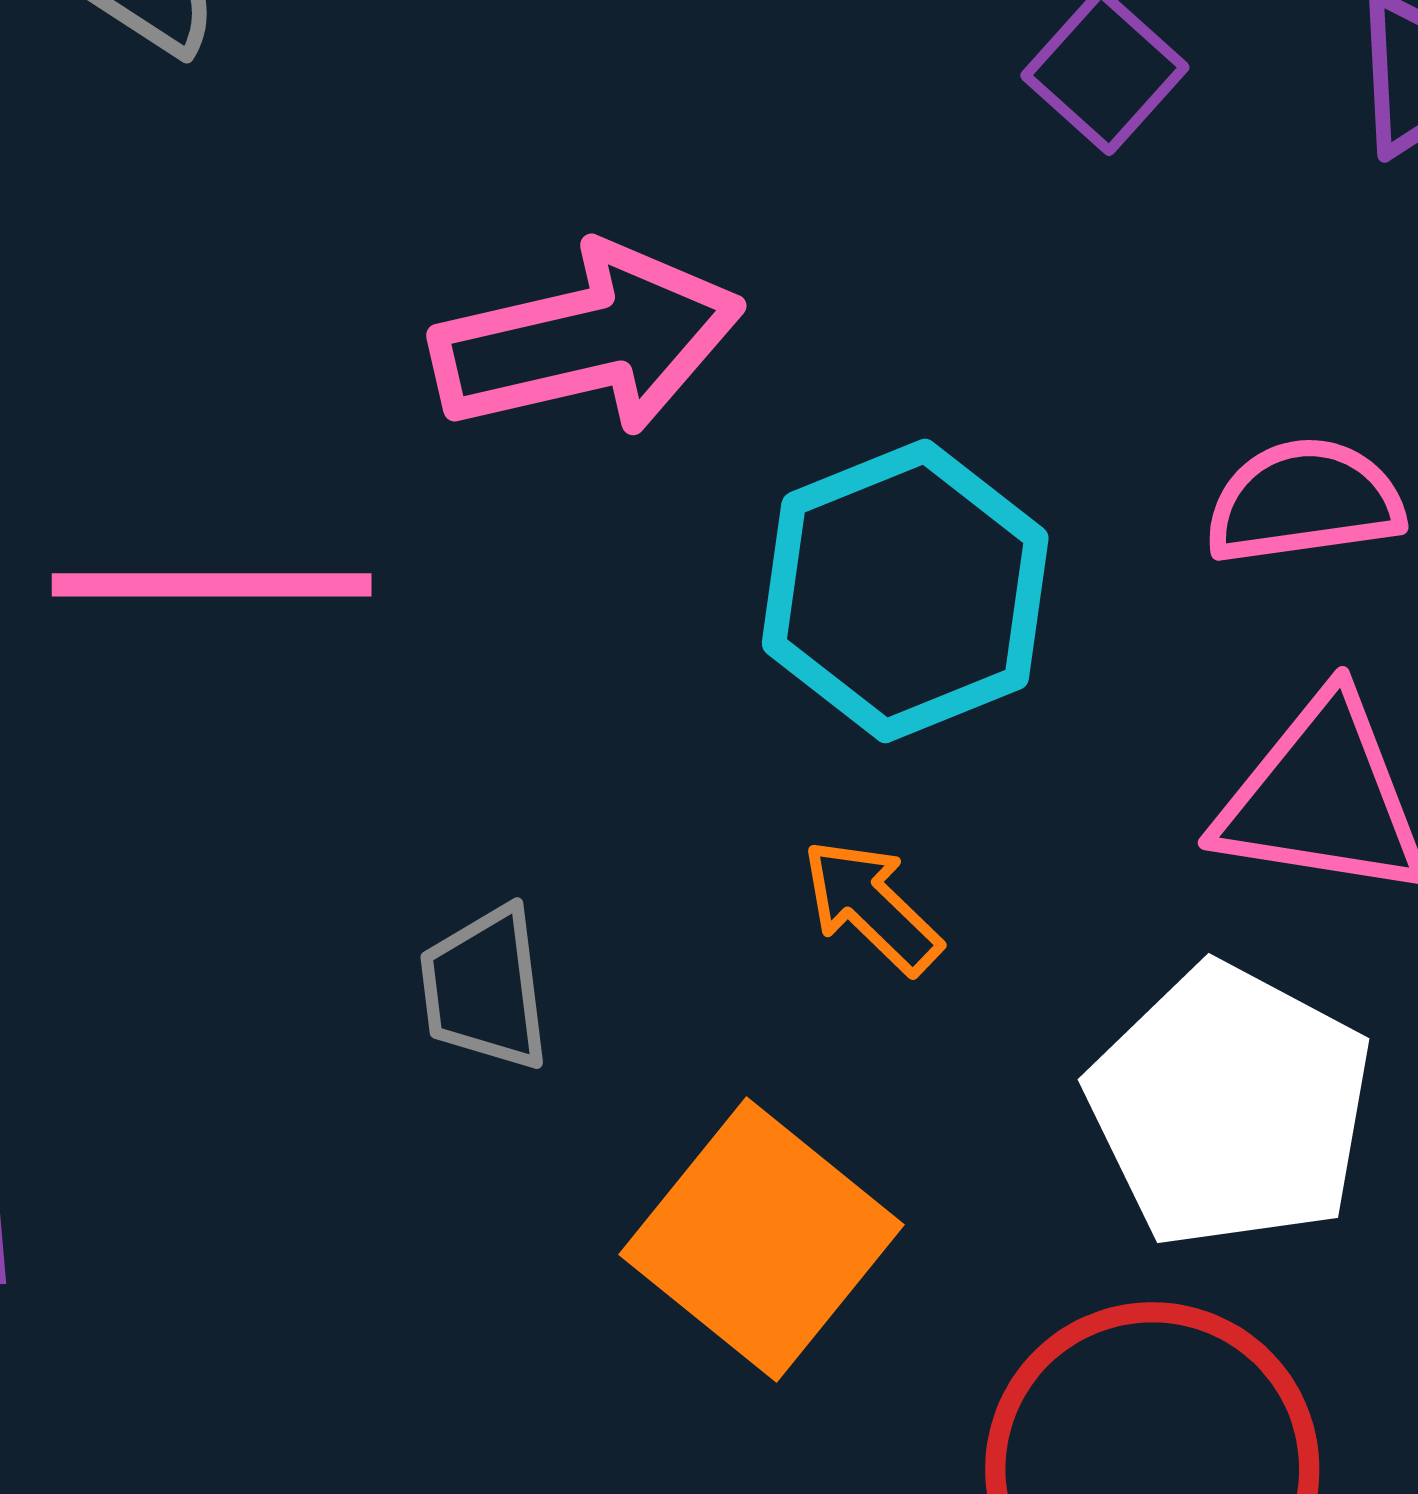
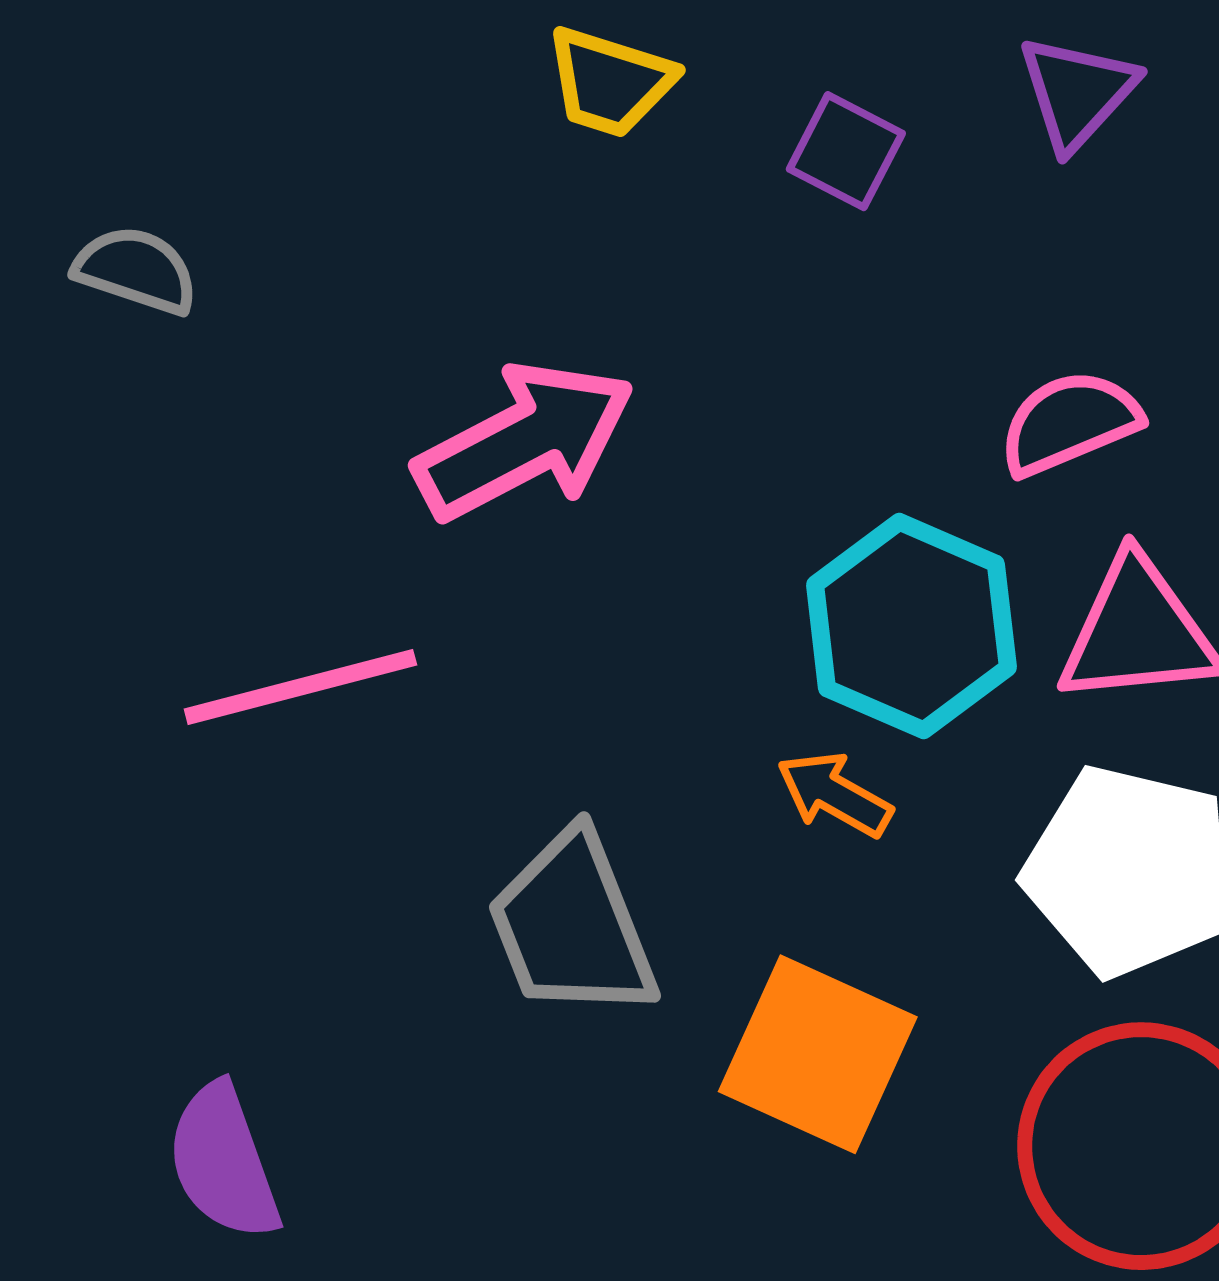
cyan hexagon: (905, 591) -> (911, 626), moved
gray trapezoid: (485, 988) -> (572, 926), size x1.6

